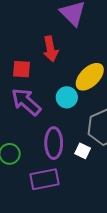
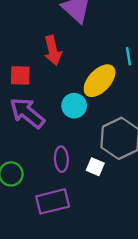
purple ellipse: (54, 143) -> (61, 159), size x0.7

